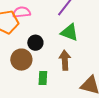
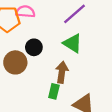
green rectangle: (43, 78) -> (54, 91), moved

